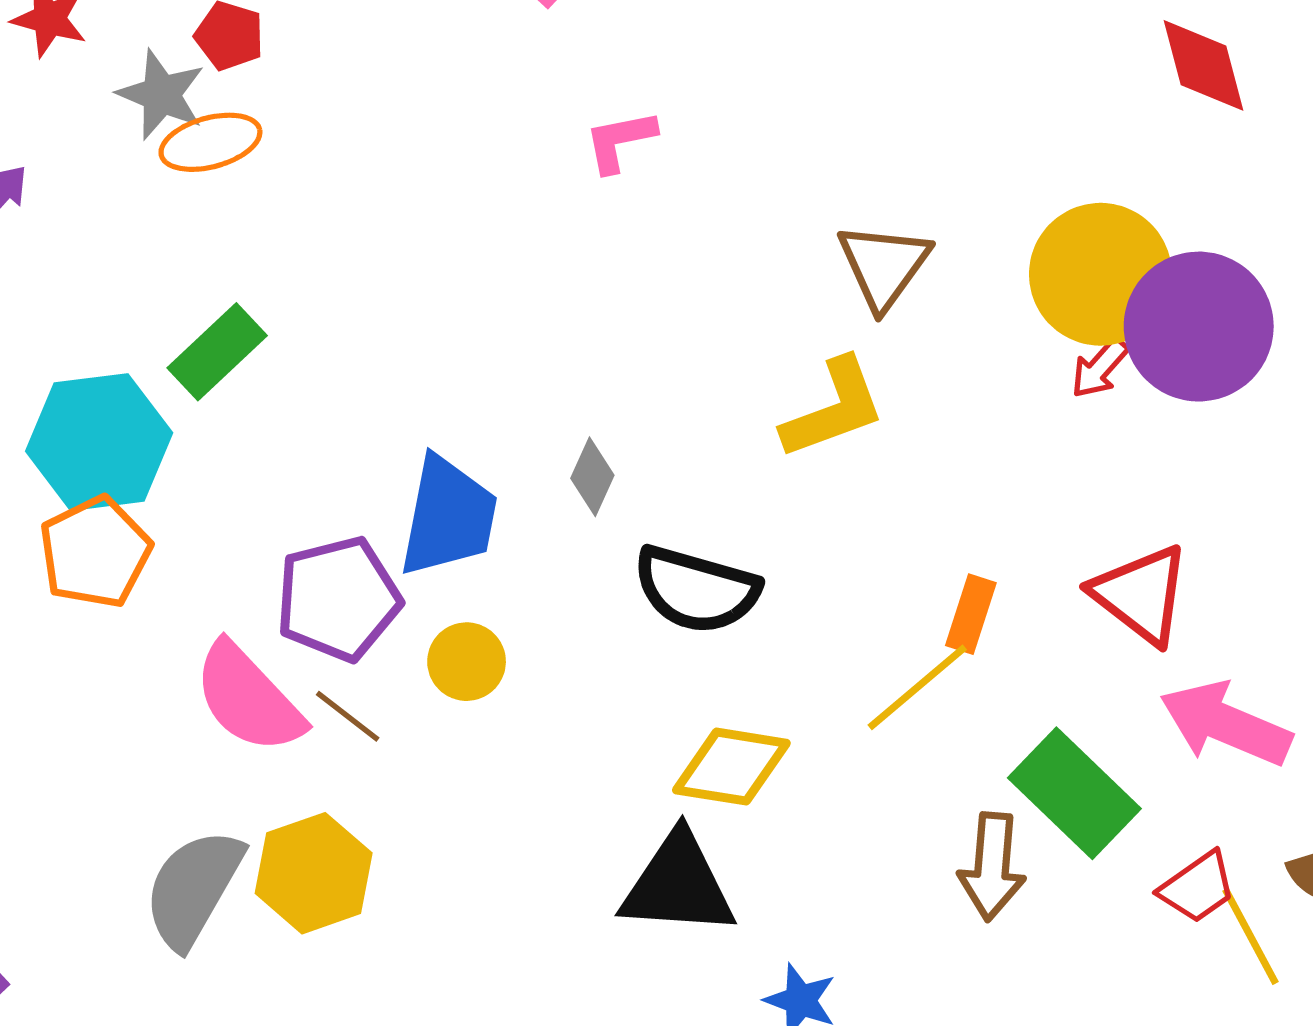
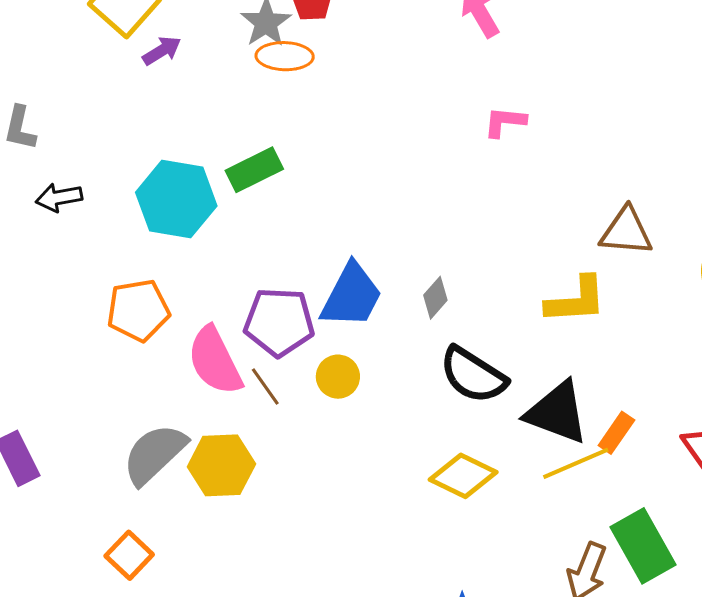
brown triangle: (884, 266) -> (626, 232), turned 42
orange pentagon: (95, 552) -> (138, 310), moved
black triangle: (678, 885) -> (557, 413), moved

